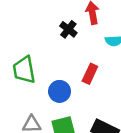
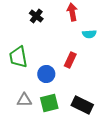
black cross: (68, 29) -> (36, 16), moved

